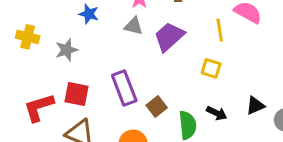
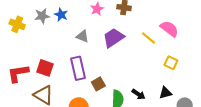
gray triangle: (134, 26) -> (82, 36), moved
yellow line: (220, 30) -> (148, 38), turned -49
gray star: (67, 50) -> (42, 16), moved
yellow square: (211, 68) -> (171, 63), moved

